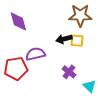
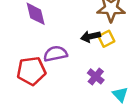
yellow square: (77, 41) -> (106, 39), turned -32

